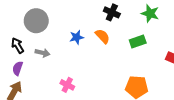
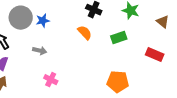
blue star: (77, 37) -> (43, 21), moved
gray arrow: (42, 53) -> (40, 51), moved

